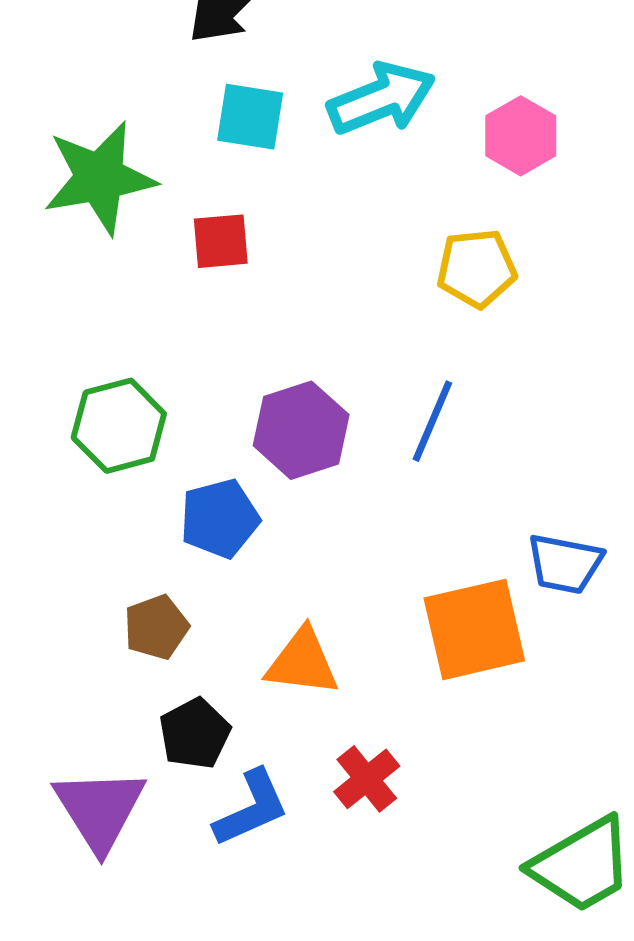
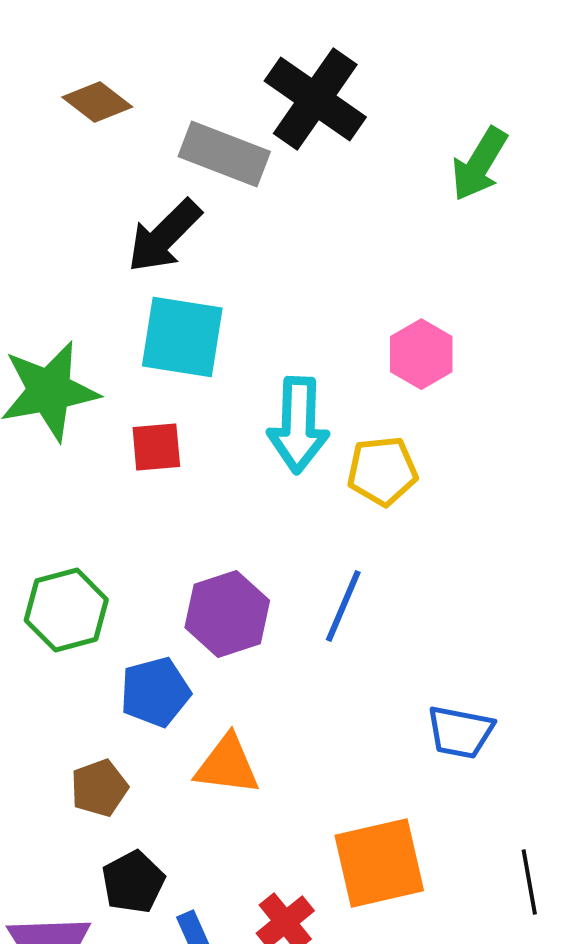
cyan arrow: (381, 99) -> (298, 425), moved, turned 114
cyan square: (250, 117) -> (182, 337), size x1.4
orange square: (474, 629) -> (379, 863), moved
orange triangle: (302, 662) -> (227, 765), moved

